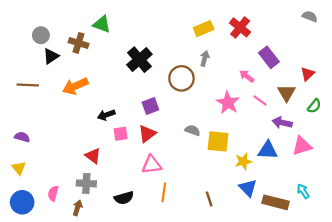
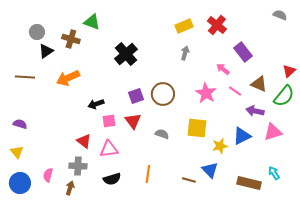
red triangle: (308, 74) -> (289, 71), moved
brown circle: (181, 78) -> (163, 94), moved
brown triangle: (287, 93) -> (259, 84), turned -36
green semicircle: (314, 106) -> (284, 96), size x1.6
gray semicircle: (193, 130) -> (162, 134), moved
red triangle: (147, 134) -> (133, 121), turned -30
blue triangle: (268, 150) -> (242, 136), turned -30
pink triangle: (152, 165) -> (109, 149), moved
blue triangle: (248, 188) -> (210, 170), moved
brown line: (209, 199) -> (189, 180), turned -56

